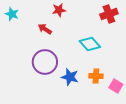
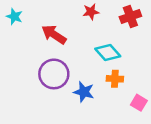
red star: (59, 10) -> (91, 12), moved
red arrow: (45, 29) -> (54, 34), size x1.5
orange cross: (96, 76) -> (115, 79), moved

